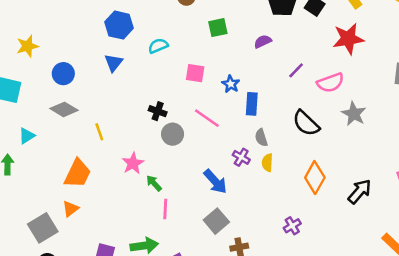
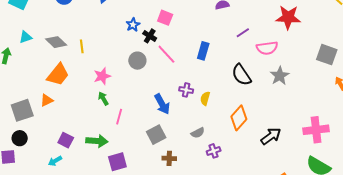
blue star: (231, 84) -> (133, 25), moved
gray diamond: (64, 109) -> (56, 42), moved
black cross: (158, 111) -> (150, 36), moved
gray semicircle: (261, 138) -> (198, 133), moved, turned -112
purple cross: (241, 157) -> (186, 90), turned -32
green arrow: (154, 183) -> (103, 99), moved

